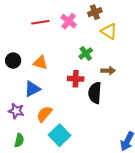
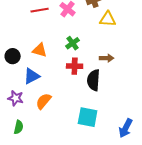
yellow triangle: (109, 31) -> (108, 19), turned -30
green cross: (86, 53) -> (73, 43), moved
black circle: (13, 61) -> (13, 56), moved
cyan square: (60, 135) -> (88, 117), moved, turned -35

